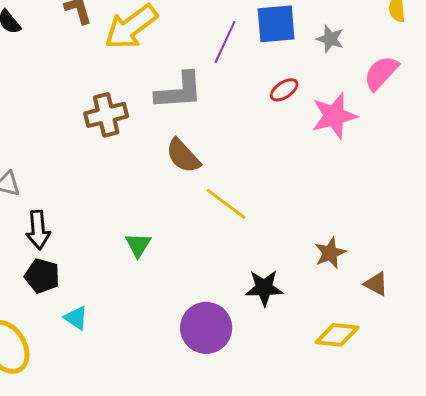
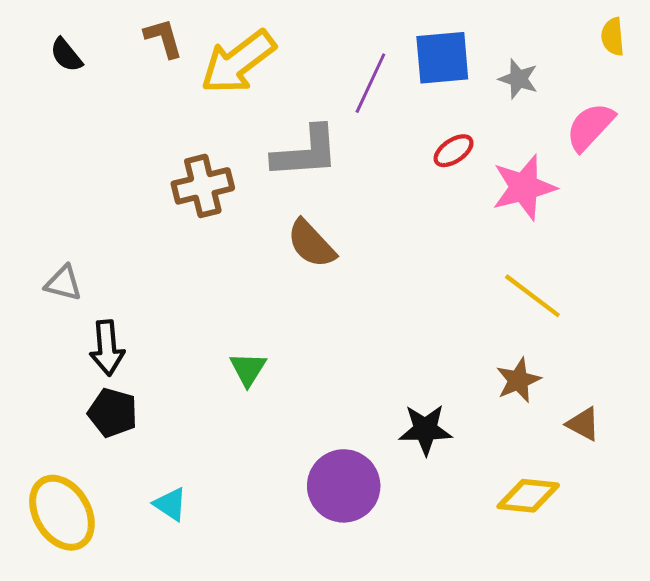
yellow line: (226, 204) -> (532, 296), moved
cyan triangle: (76, 318) -> (170, 504), moved

